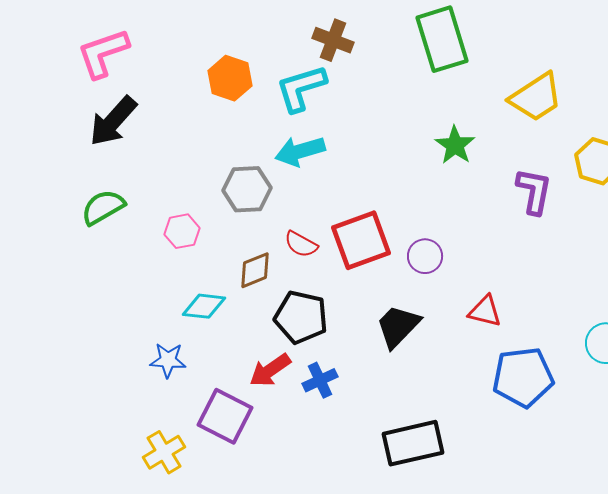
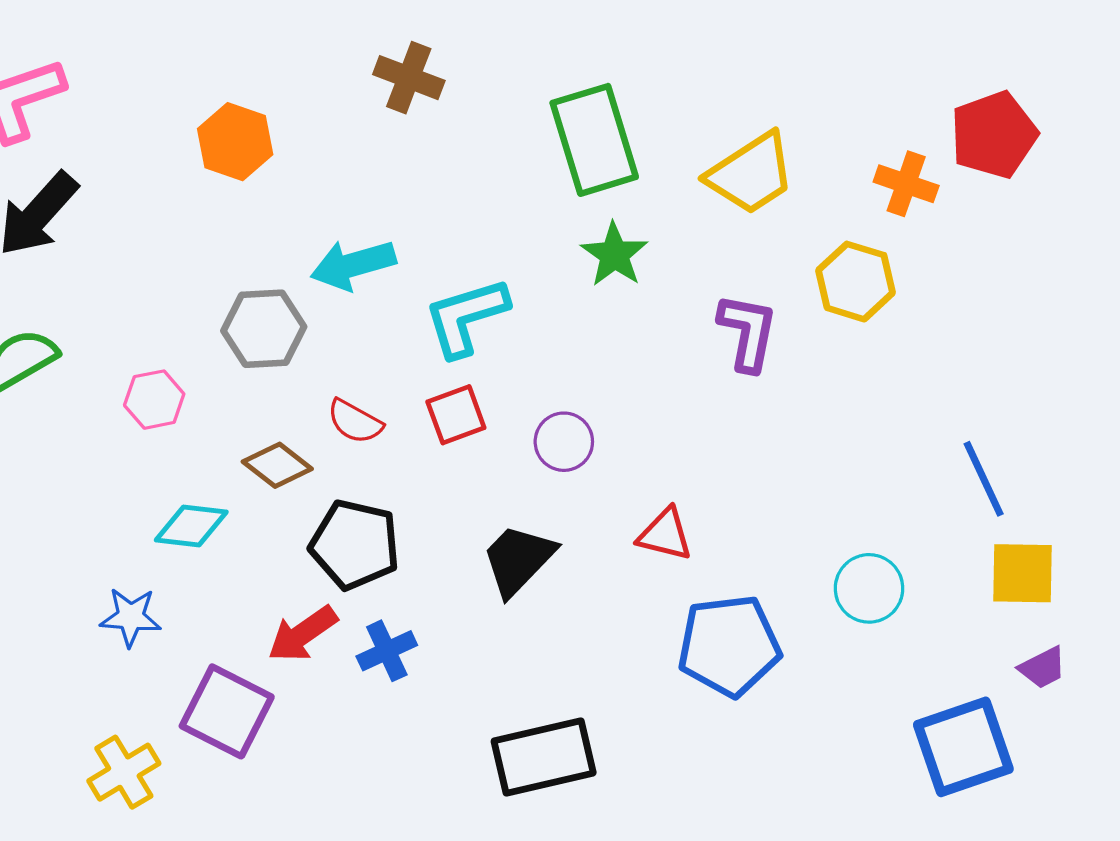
green rectangle: (442, 39) -> (594, 140), moved
cyan L-shape: (301, 88) -> (466, 317), moved
red square: (361, 240) -> (456, 415), size x0.6
brown diamond: (255, 270) -> (277, 465), turned 60

